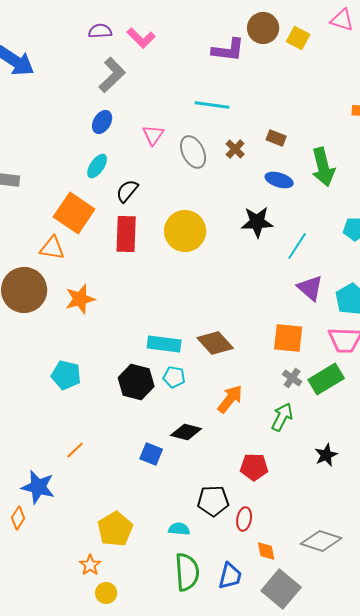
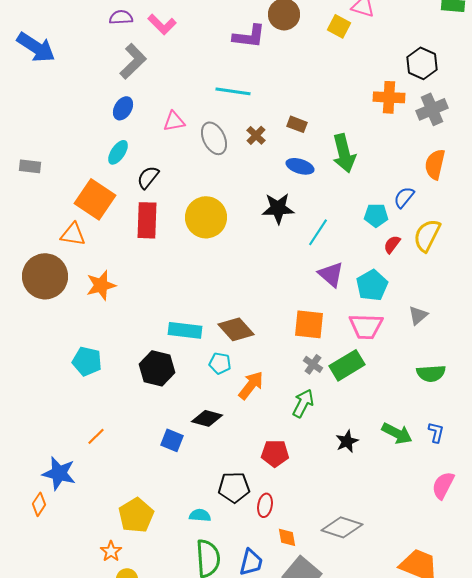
yellow square: (298, 38) -> (339, 26), moved
pink triangle: (153, 135) -> (174, 121), turned 45
cyan pentagon: (174, 377) -> (220, 363), moved

